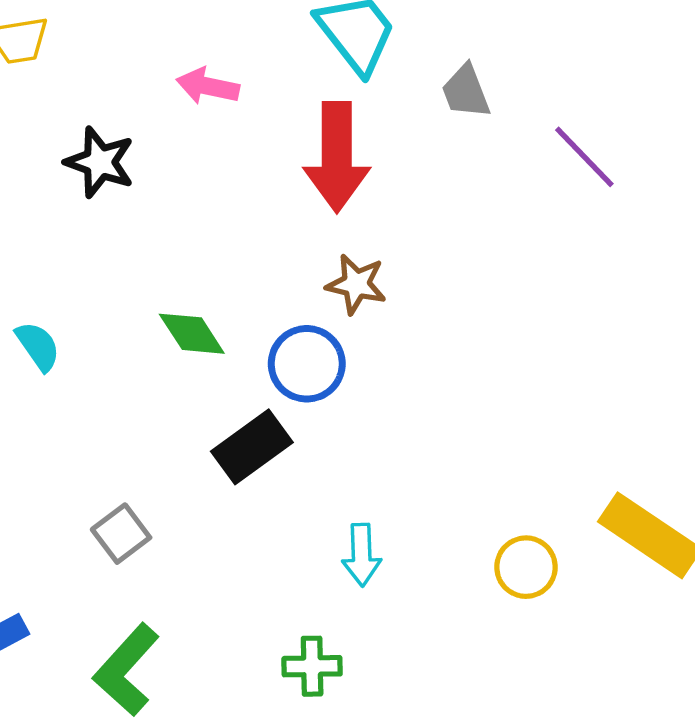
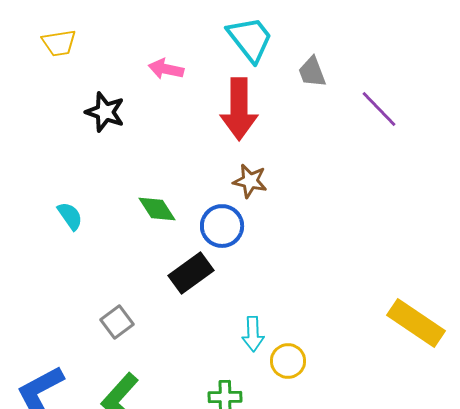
yellow circle: (526, 567) -> (288, 361), moved

